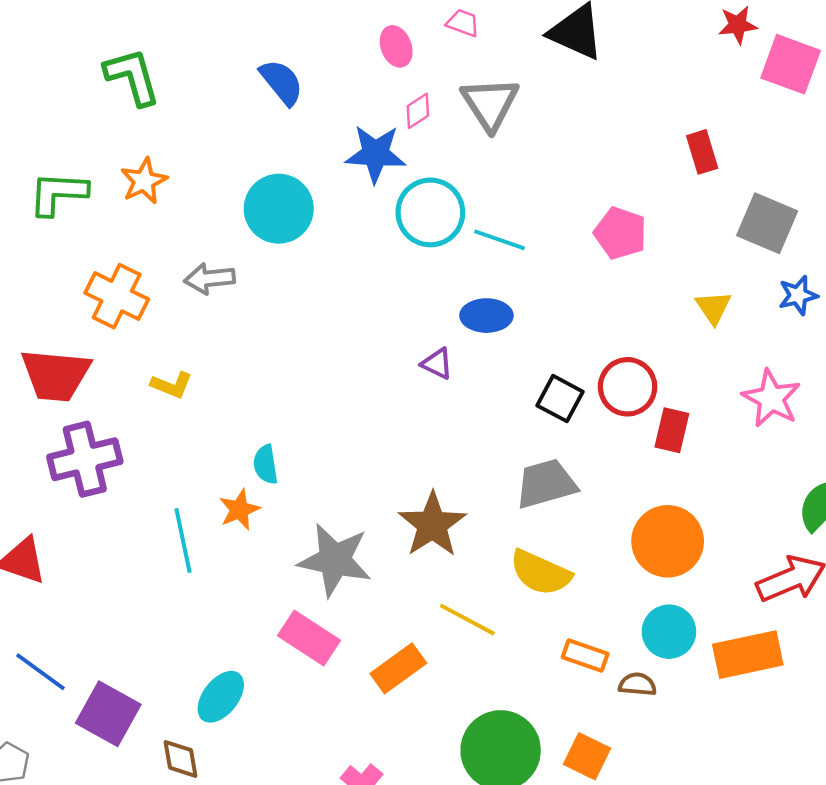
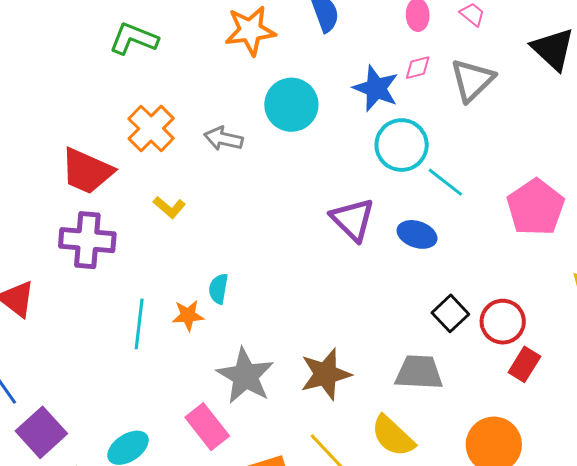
orange star: (144, 181) -> (250, 31), moved, size x1.4
pink pentagon: (620, 233) -> (536, 207), size x1.4
purple triangle: (437, 364) -> (353, 219), moved, size x1.8

